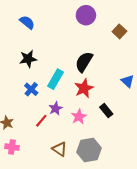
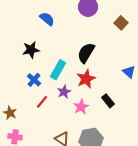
blue semicircle: (27, 22) -> (47, 19), moved
purple star: (56, 109) -> (64, 92), moved
red line: (41, 121) -> (42, 102), moved

